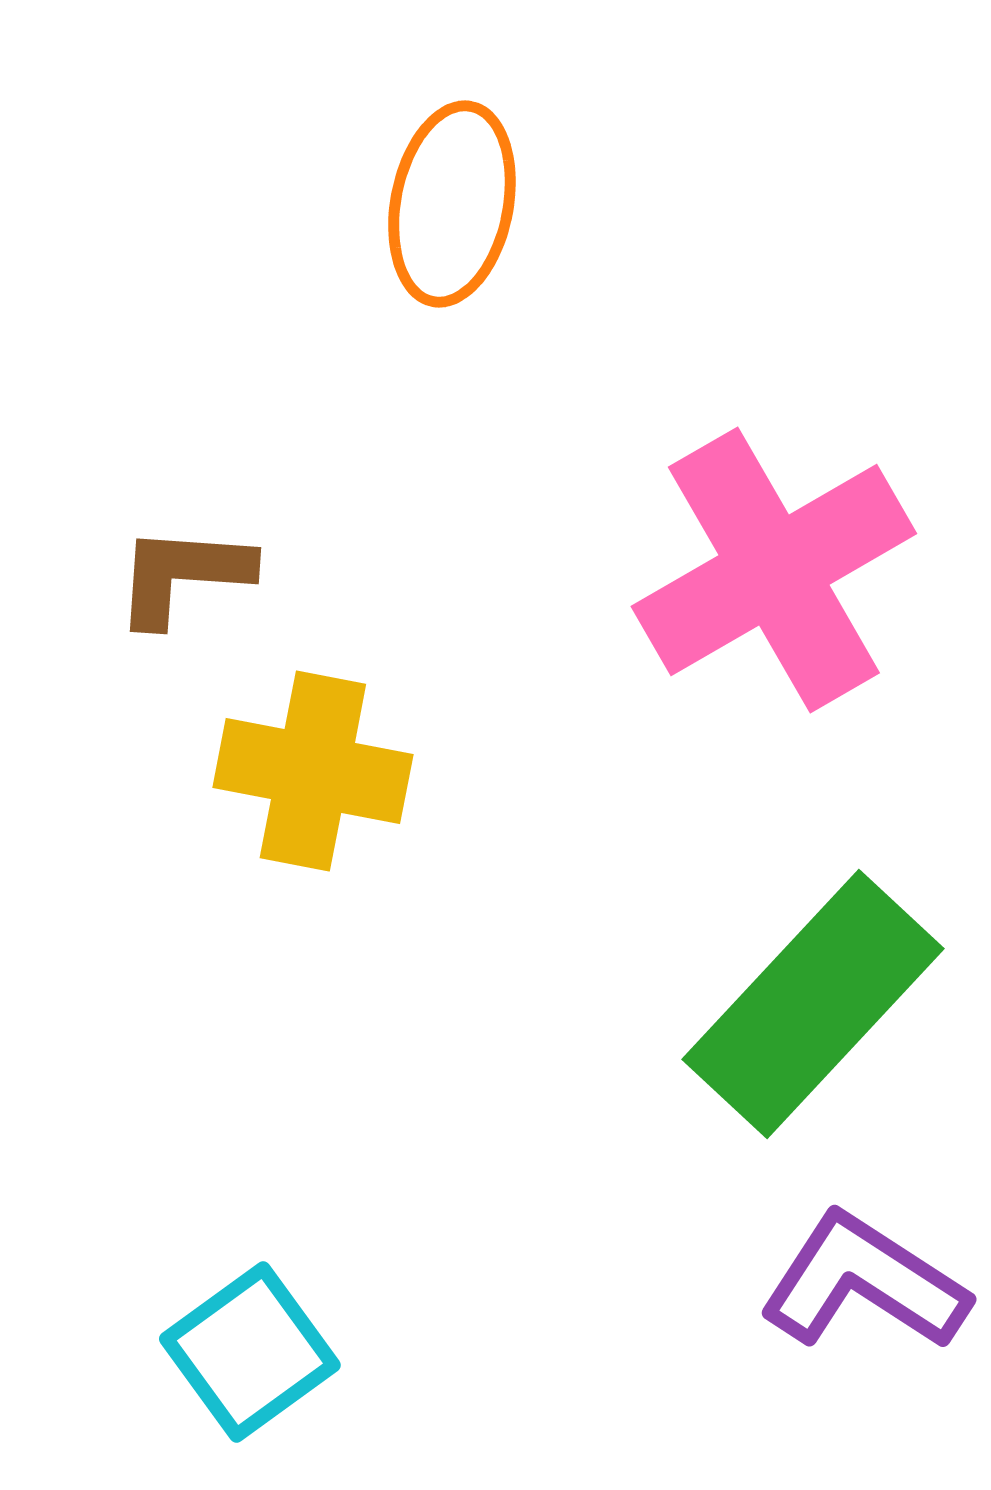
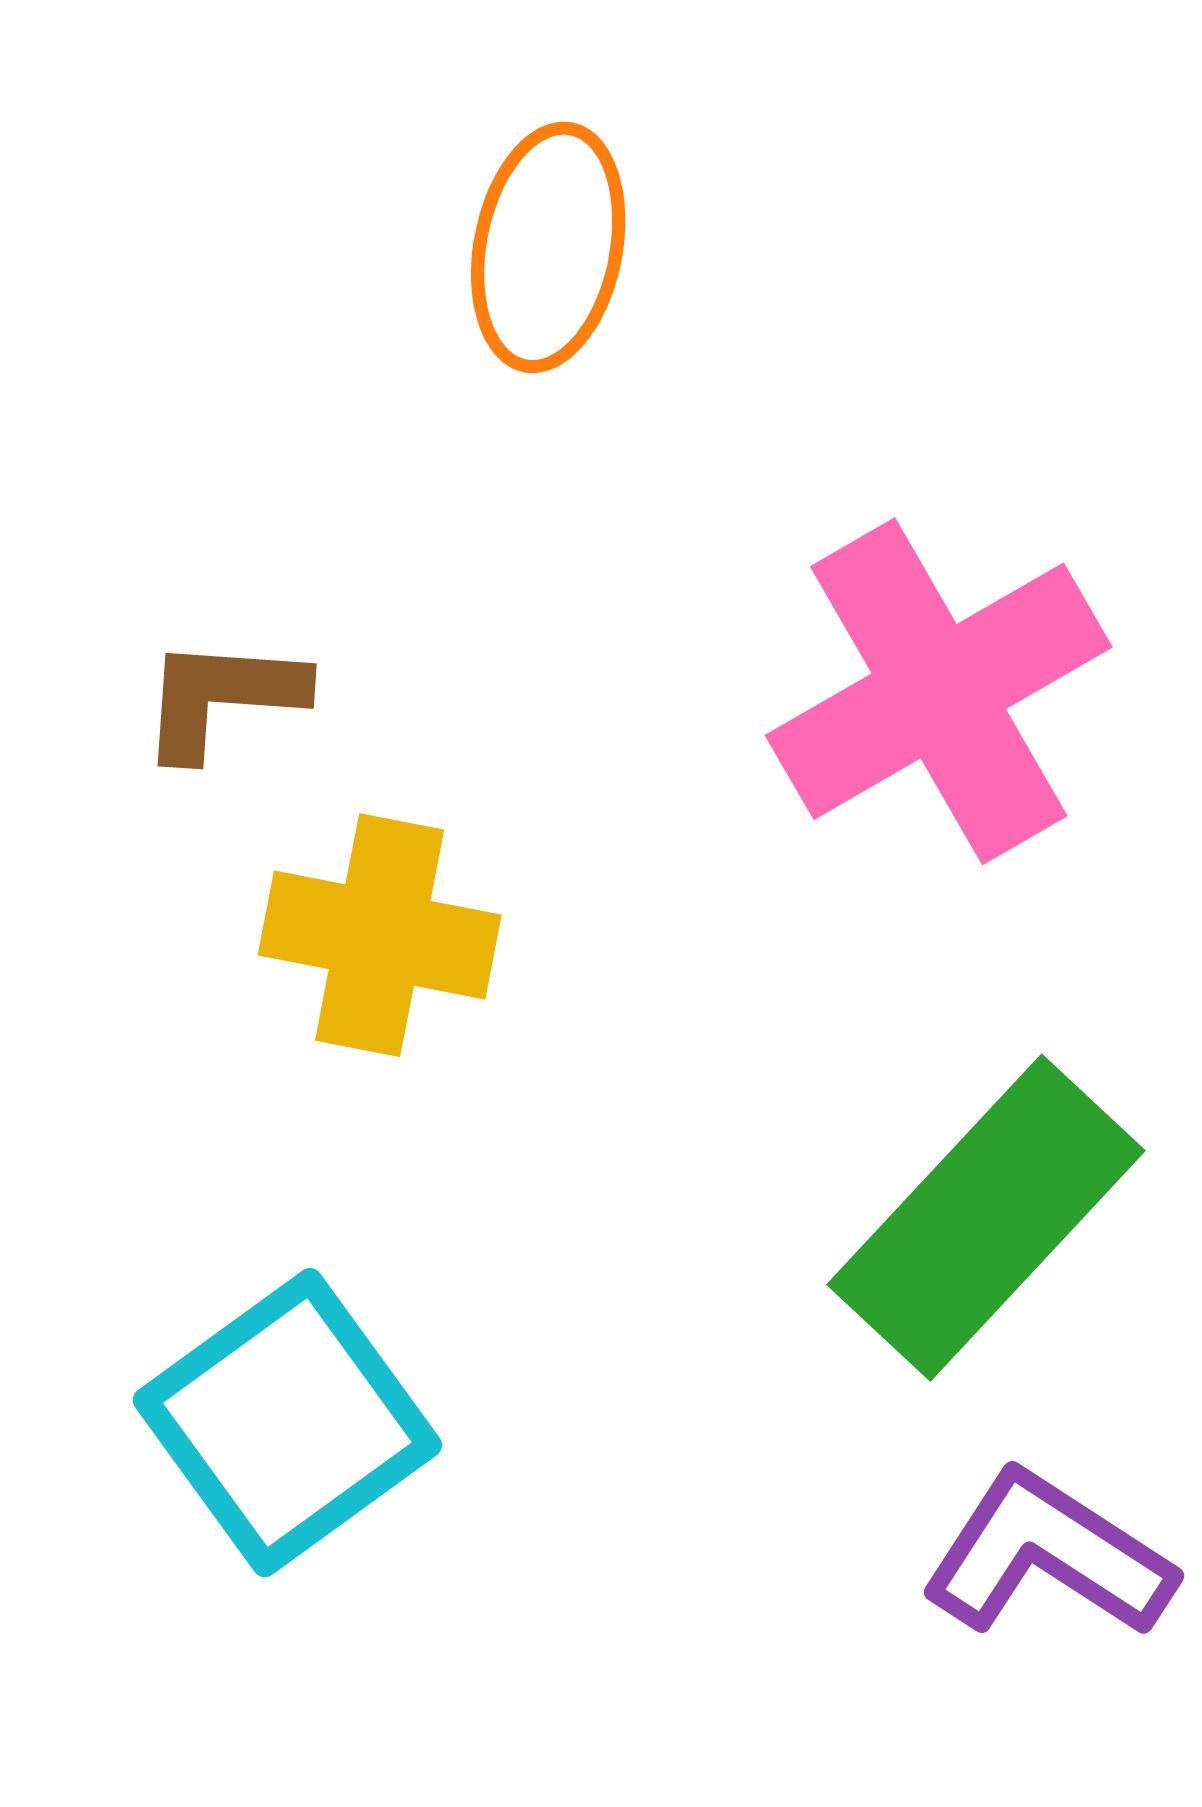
cyan square: (250, 1352) -> (287, 1423), moved, size x1.4

